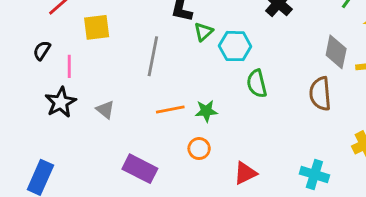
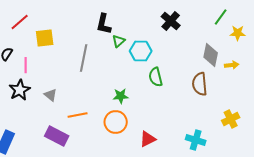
orange line: (170, 110) -> (78, 115), moved
orange circle: (199, 149) -> (116, 122), size x1.5
purple rectangle: (140, 169) -> (57, 136), moved

